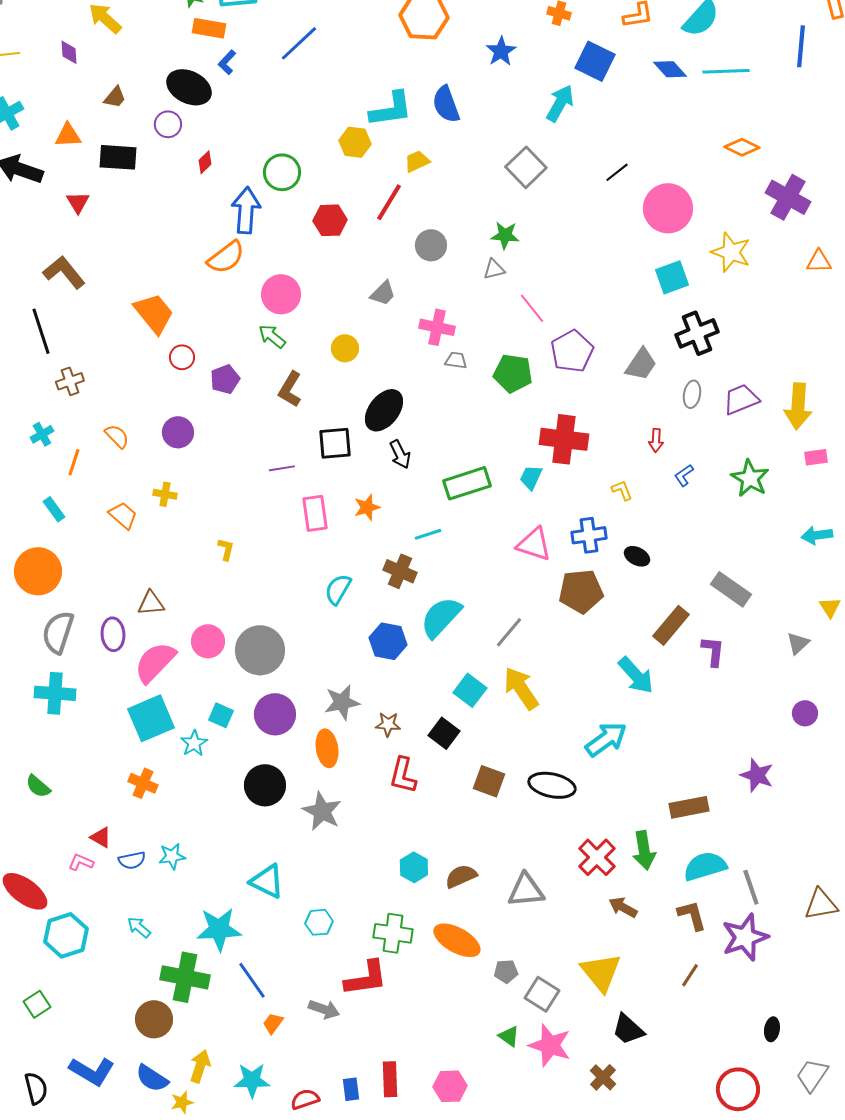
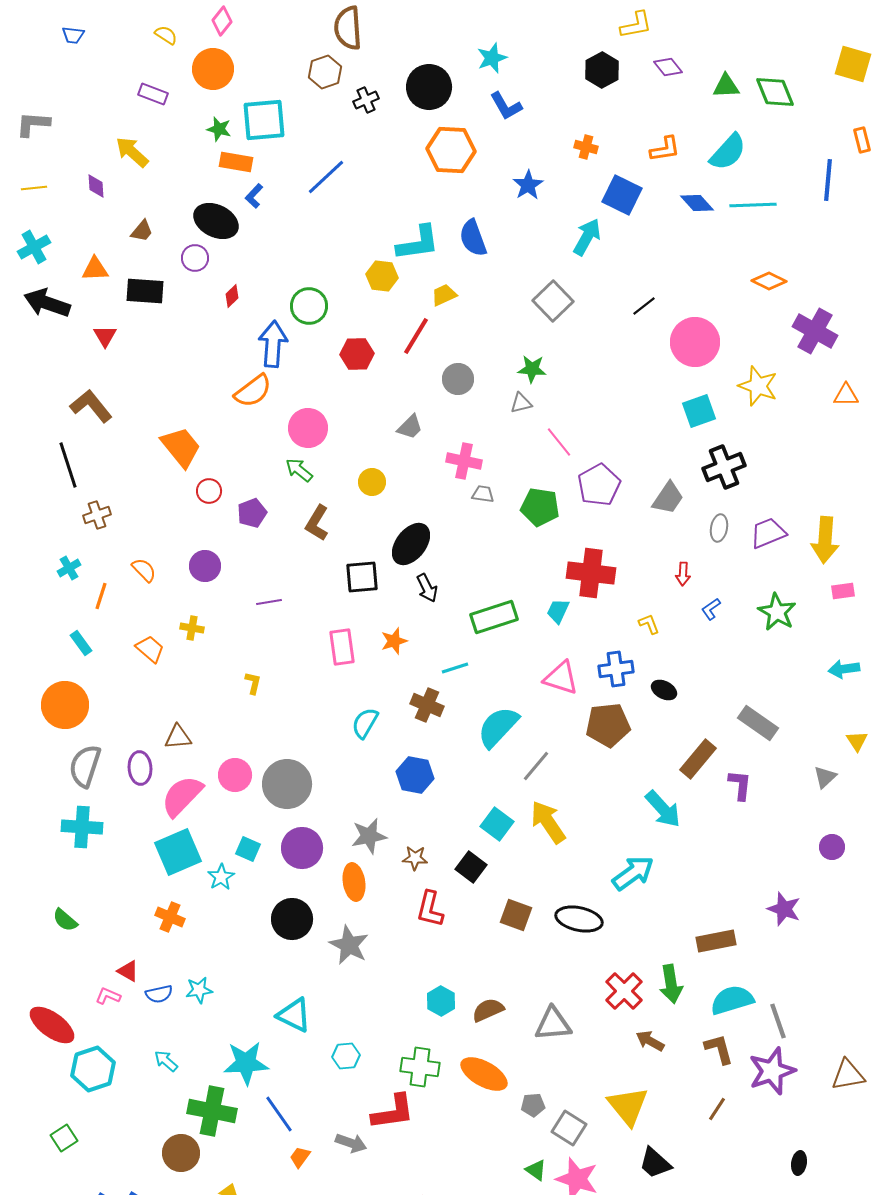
purple line: (282, 468) -> (269, 602), moved
cyan semicircle: (441, 617) -> (498, 727), moved
brown triangle: (821, 904) -> (848, 1075), moved

